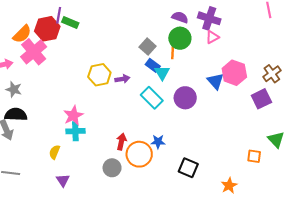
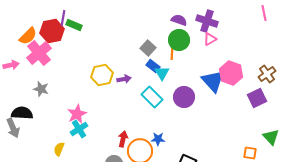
blue triangle: (215, 81) -> (213, 81), size x1.4
gray star: (14, 89) -> (41, 89), moved
cyan cross: (75, 131) -> (79, 129), turned -30

